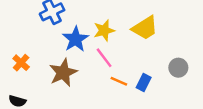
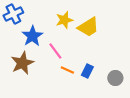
yellow star: (104, 30) -> (64, 20), moved
gray circle: (178, 68) -> (115, 78), moved

